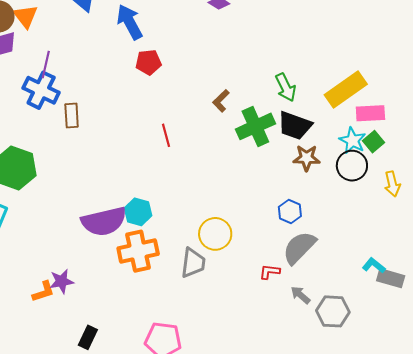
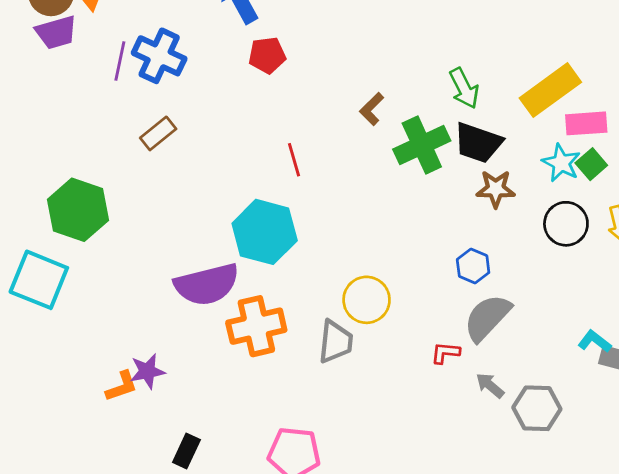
blue cross: (41, 90) -> (159, 56), moved
brown rectangle: (72, 116) -> (158, 133), turned 55
black circle: (352, 166) -> (566, 224), moved
cyan hexagon: (138, 212) -> (265, 232), moved, size x1.6

